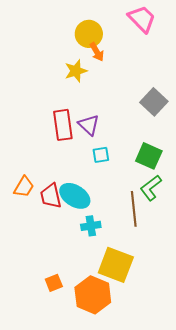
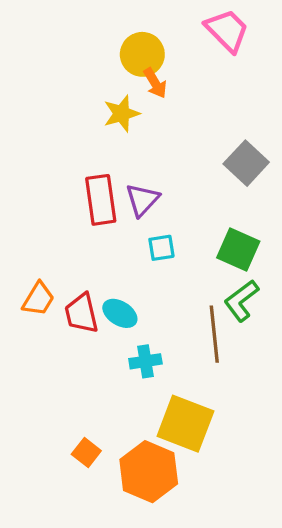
purple triangle: (89, 125) -> (142, 200), turned 30
cyan ellipse: (75, 196) -> (120, 313), size x0.7
orange square: (54, 283) -> (86, 452), turned -30

